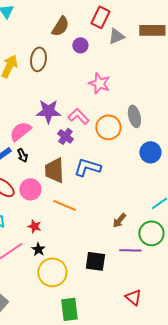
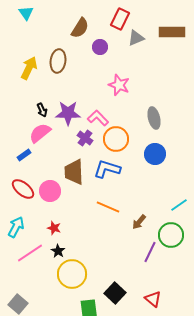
orange circle: (108, 127) -> (116, 139), moved
blue circle: (150, 152) -> (155, 154), moved
black arrow: (22, 155) -> (42, 110), moved
orange line: (64, 205) -> (108, 207), moved
purple line: (130, 250) -> (150, 252), turned -65
black square: (95, 261) -> (115, 293), moved, turned 35

